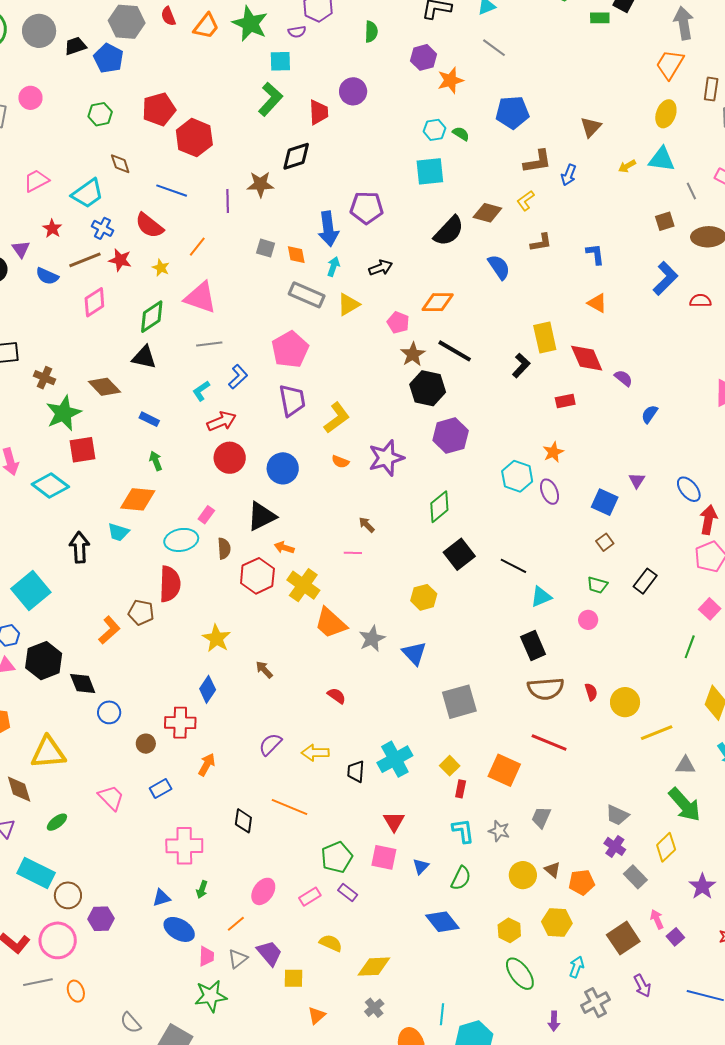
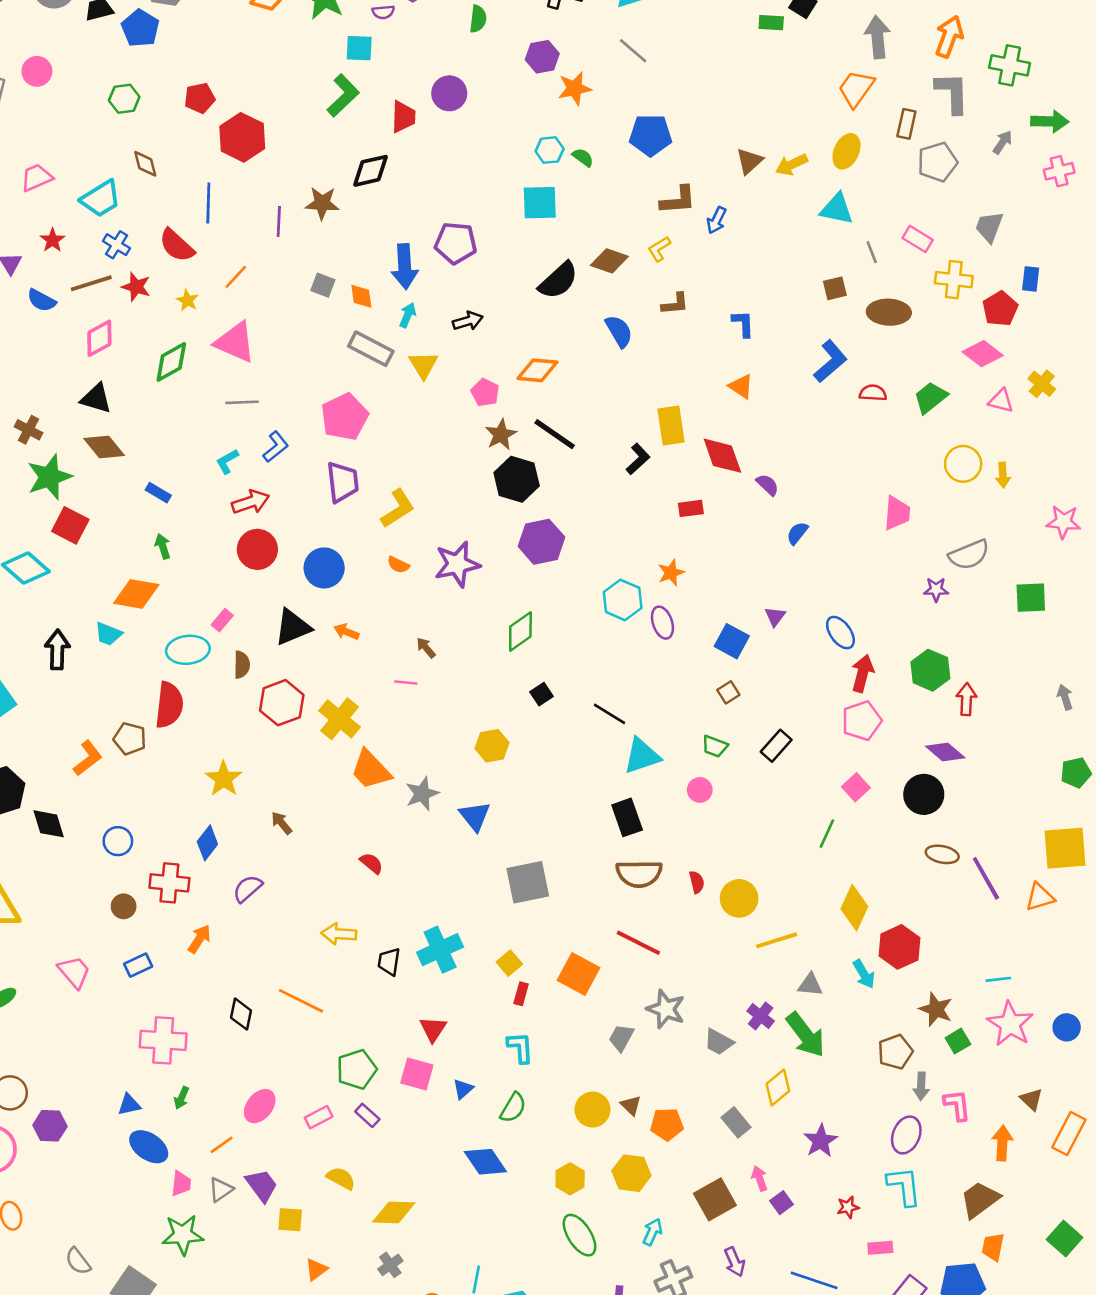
red pentagon: (159, 109) -> (200, 98), size x0.7
yellow arrow: (627, 166) -> (792, 165), moved, size x1.4
blue line: (172, 191) -> (208, 203), turned 68
yellow triangle: (348, 304) -> (423, 365), turned -35
black triangle: (144, 357) -> (96, 398), moved
red square: (83, 450) -> (70, 525), turned 32
orange arrow: (284, 548) -> (346, 632), moved
black square: (459, 554) -> (541, 694), size x0.6
cyan triangle: (541, 597) -> (642, 756), size x1.4
blue circle: (109, 712) -> (118, 841), moved
purple semicircle: (270, 744) -> (248, 889), moved
gray star: (499, 831) -> (666, 1009), moved, size x1.4
purple cross: (615, 846) -> (761, 1016), moved

